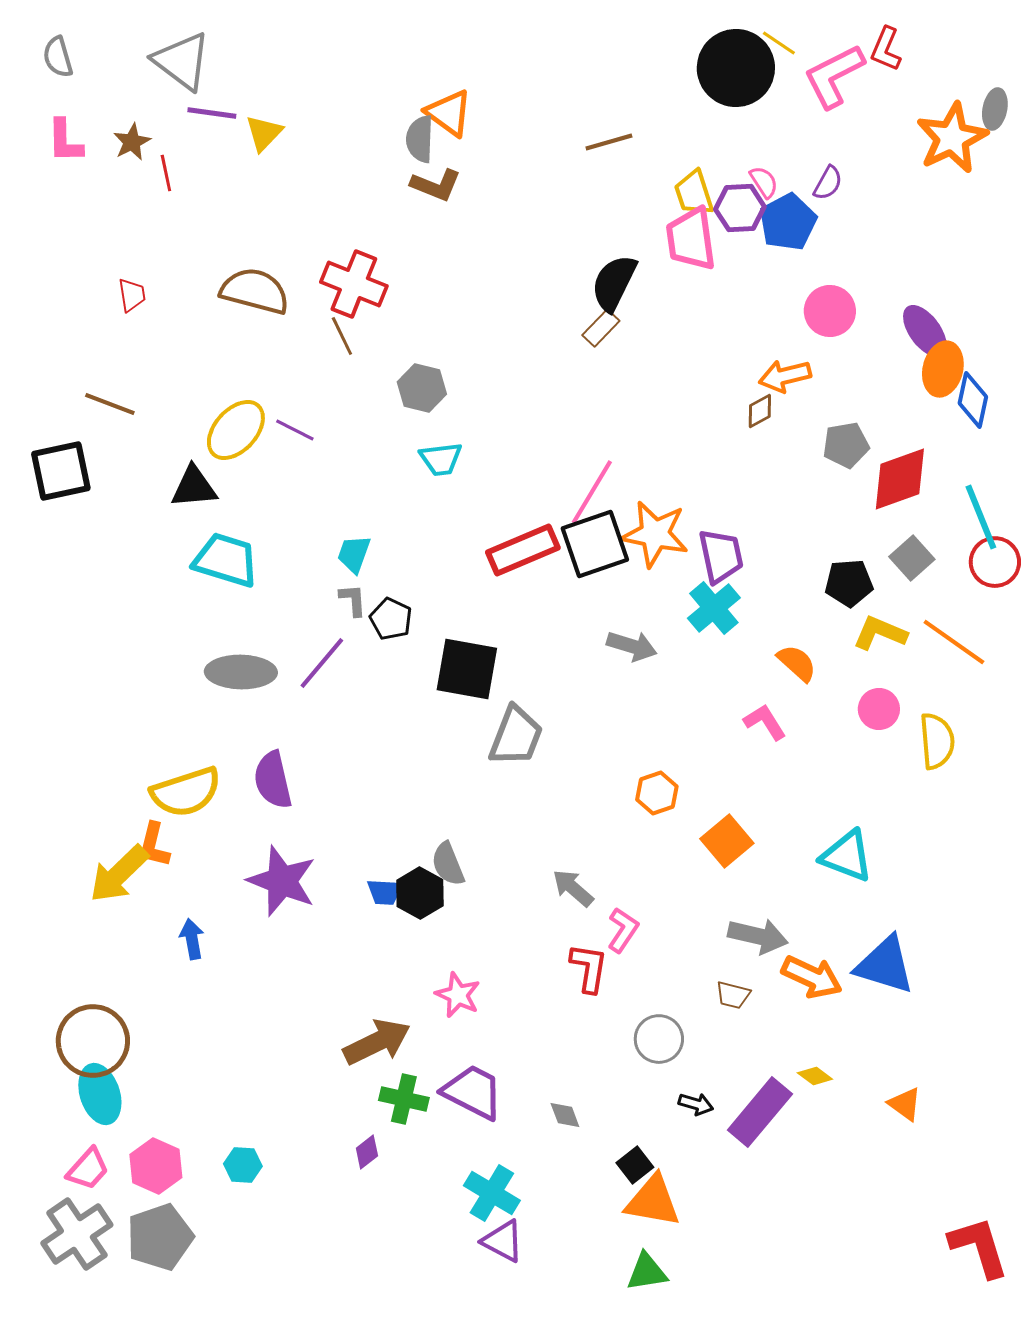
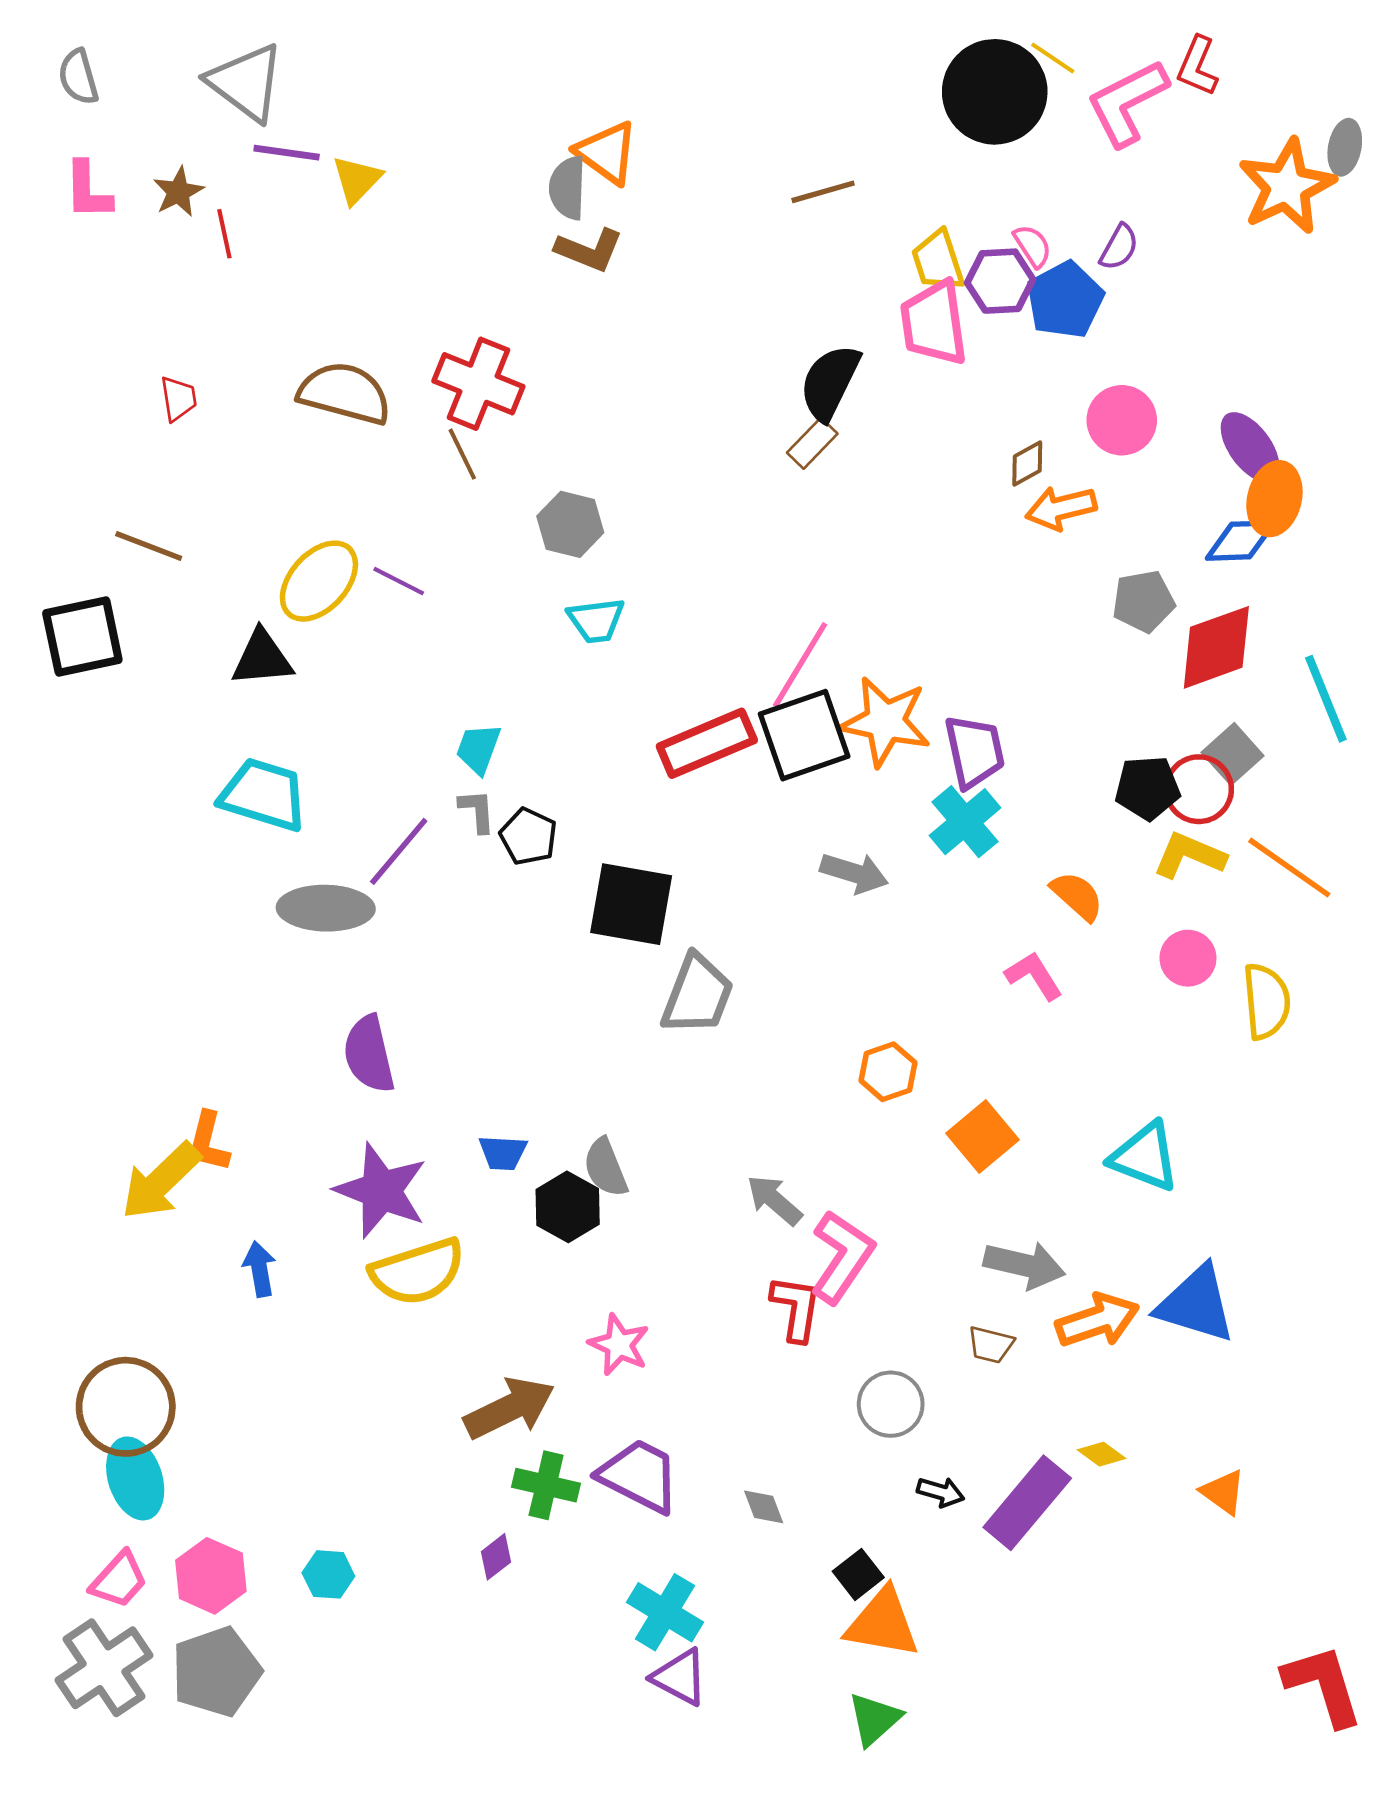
blue diamond: (973, 400) -> (1241, 541), moved, turned 76
brown diamond: (760, 411) -> (1027, 463), moved
cyan trapezoid: (226, 560) -> (264, 795), moved
red circle: (995, 562) -> (1199, 789), moved
purple line: (322, 663) -> (399, 851), moved
yellow semicircle: (186, 792) -> (418, 1272), moved
blue trapezoid: (385, 892) -> (503, 1153), moved
pink L-shape: (623, 930) -> (842, 1257), size x1.5
orange arrow: (812, 977) -> (1097, 1320), turned -44
green triangle: (647, 1272) -> (874, 1719), turned -33

